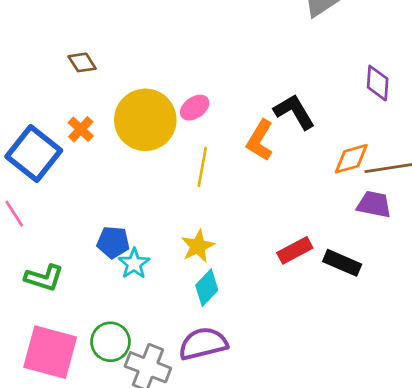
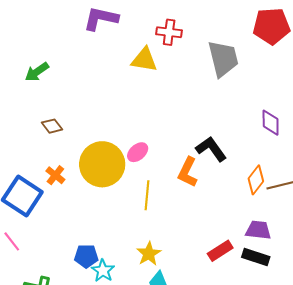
orange diamond: (351, 159) -> (256, 180), turned -32
purple trapezoid: (374, 204) -> (258, 230), moved

